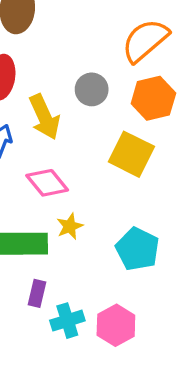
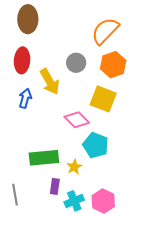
pink diamond: (47, 183) -> (77, 120), moved
yellow star: (70, 226) -> (74, 167), moved
cyan pentagon: (137, 249) -> (96, 145), moved

